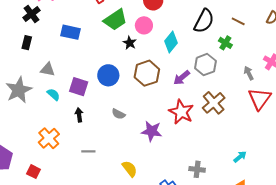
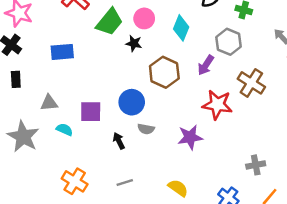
blue circle: (108, 75) -> (132, 102), moved
black arrow: (79, 115) -> (119, 141), moved

